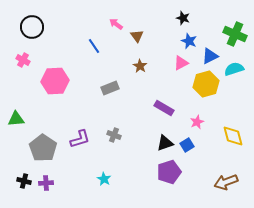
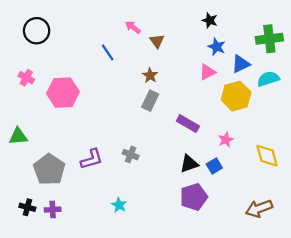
green cross: (235, 34) -> (269, 39), turned -30
pink cross: (23, 60) -> (26, 78), moved
brown star: (140, 66) -> (150, 75), moved
gray rectangle: (110, 88) -> (150, 101), moved, turned -42

